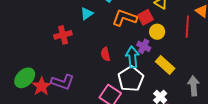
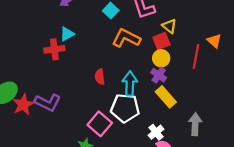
cyan triangle: (87, 14) -> (67, 34), moved
red square: (146, 17) -> (161, 41), moved
purple cross: (144, 46) -> (159, 75), moved
white pentagon: (131, 79) -> (125, 108), turned 30

